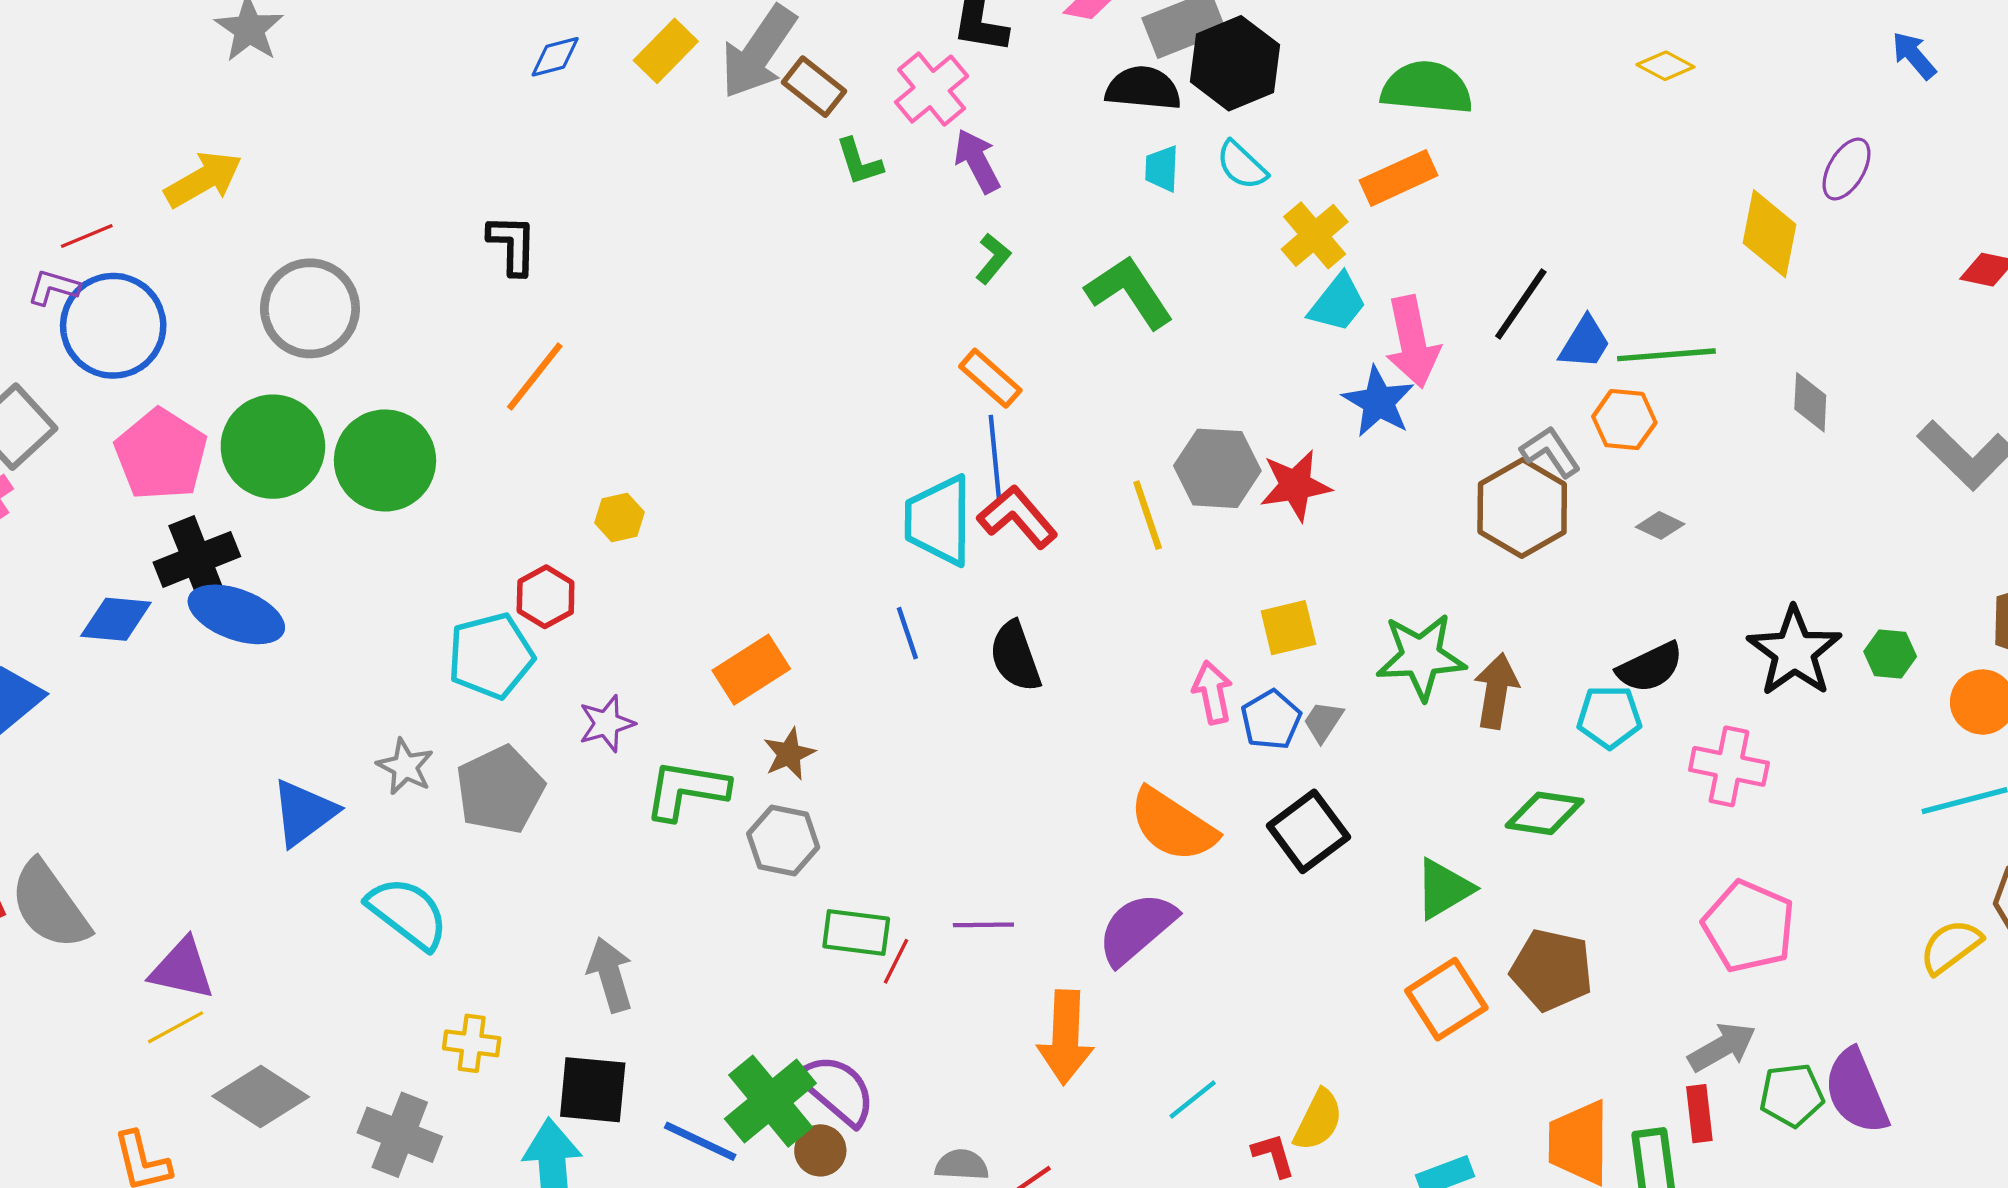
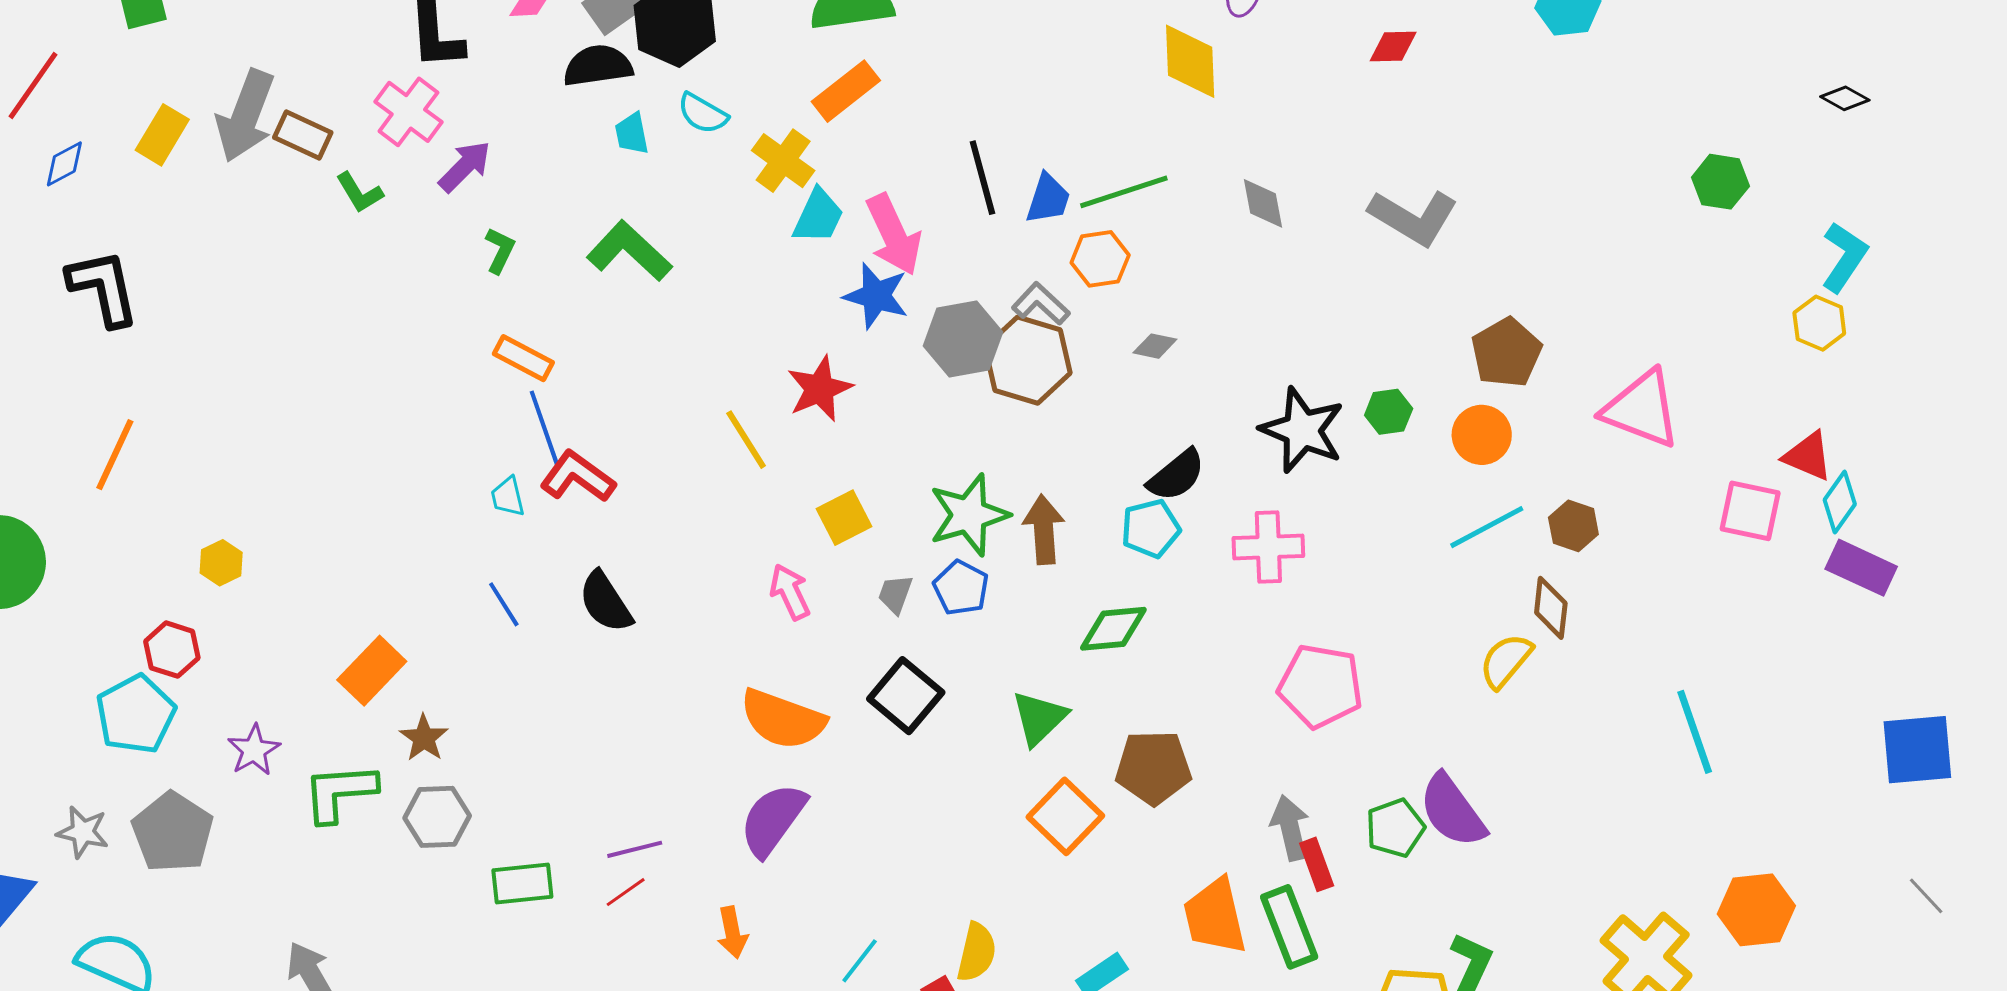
purple arrow: (977, 161) -> (465, 166), turned 86
black L-shape: (512, 245) -> (103, 288), moved, size x1.4
black line: (1521, 304) -> (982, 178), turned -36
gray hexagon: (1217, 468) -> (963, 339), moved
yellow line: (1148, 515) -> (746, 440), moved
cyan trapezoid: (939, 520) -> (508, 497), size x0.5
blue pentagon: (1271, 720) -> (961, 588), moved
red line: (896, 961) -> (626, 892), moved, turned 42
orange arrow: (1065, 1037) -> (732, 932), size x0.6
gray arrow: (1722, 1047) -> (1290, 828), moved, turned -60

